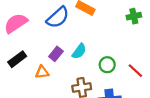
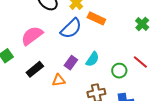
green cross: (134, 16) -> (142, 24), turned -32
red line: (135, 71) -> (140, 62), moved

